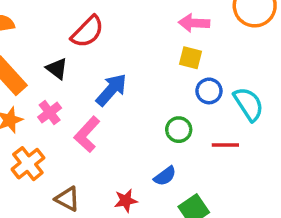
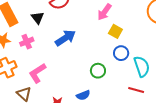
pink arrow: (194, 23) -> (104, 12), moved, turned -72
pink L-shape: (87, 134) -> (37, 73), moved
red line: (225, 145) -> (136, 90), moved

